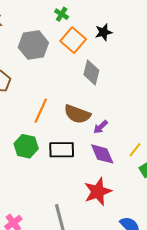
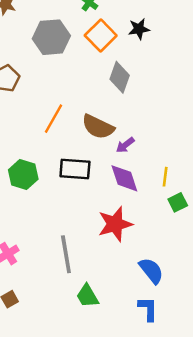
green hexagon: (26, 146) -> (23, 174), moved
yellow line: (135, 150) -> (165, 177), turned -35

